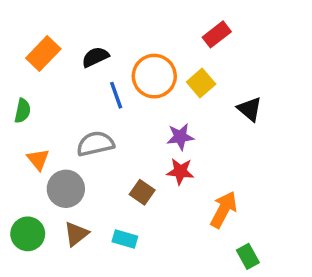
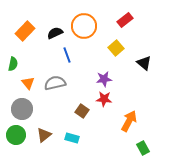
orange circle: (154, 76) -> (84, 26), moved
orange triangle: (38, 159) -> (28, 83), moved
gray circle: (66, 189) -> (22, 109), moved

